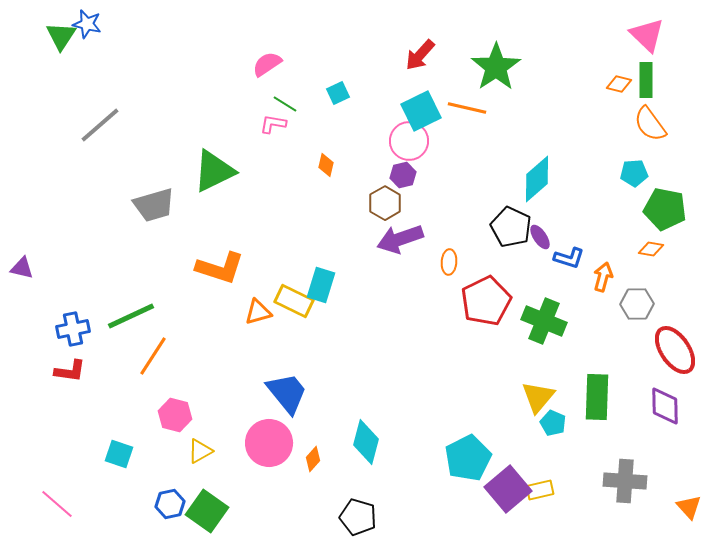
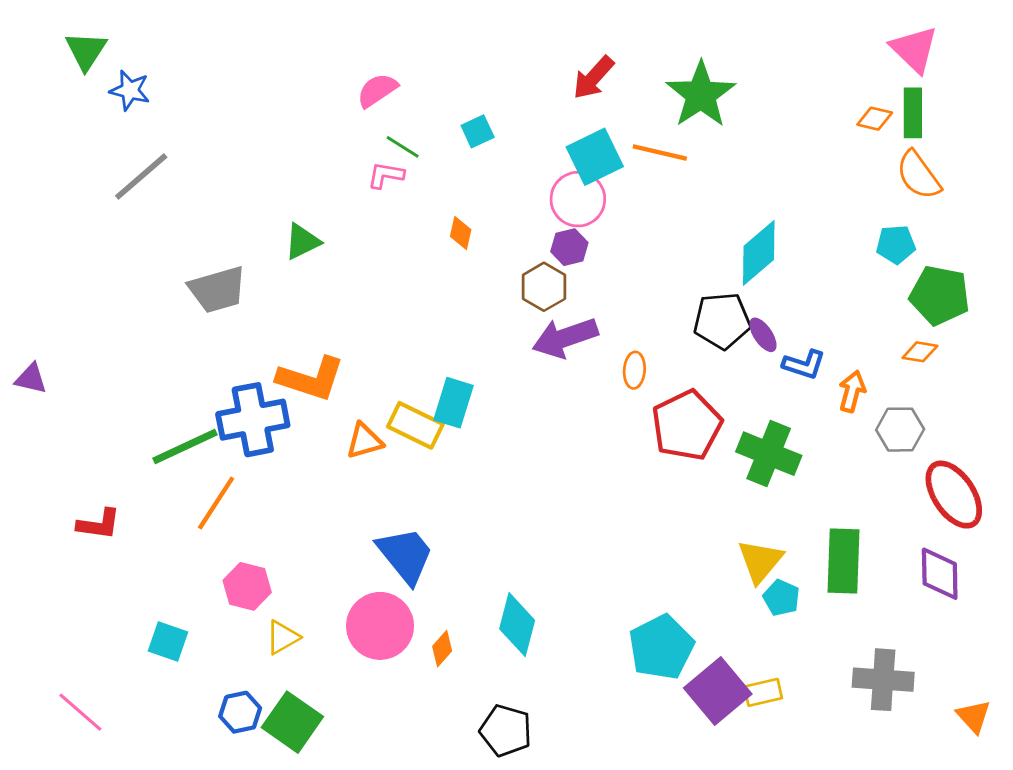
blue star: (87, 24) -> (130, 90), moved
green triangle: (214, 171) -> (302, 242), size x0.6
black pentagon: (511, 227) -> (722, 321), turned -30
blue cross: (73, 329) -> (253, 420), moved, size x1.5

